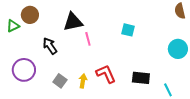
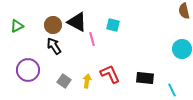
brown circle: (30, 15) -> (53, 25), moved
black triangle: (73, 22) -> (77, 22), turned 40
cyan square: (128, 30) -> (113, 25), moved

